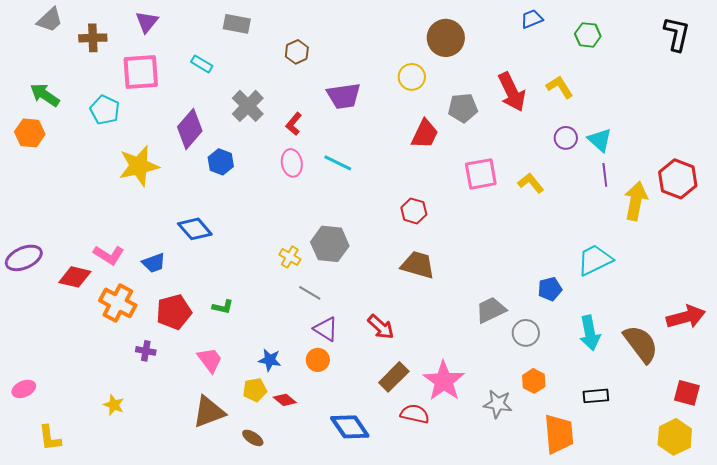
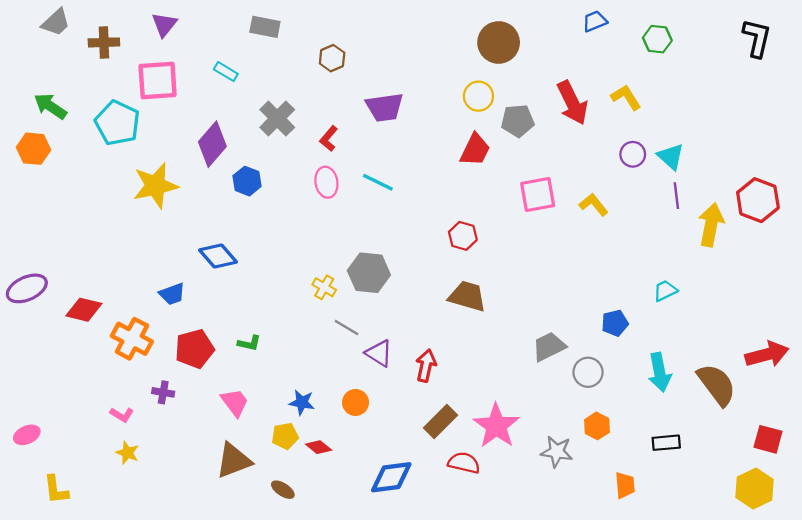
yellow circle: (412, 77) -> (478, 96), moved
cyan pentagon: (105, 110) -> (117, 123), size x1.4
pink L-shape: (109, 255) -> (122, 415), moved, size x0.7
cyan trapezoid: (595, 260) -> (665, 291), size x0.6
red arrow: (381, 327) -> (426, 366), turned -120
purple triangle: (326, 329) -> (379, 353), moved
blue diamond: (350, 427) -> (391, 477), turned -63
orange trapezoid: (559, 434) -> (625, 485), size x0.6

